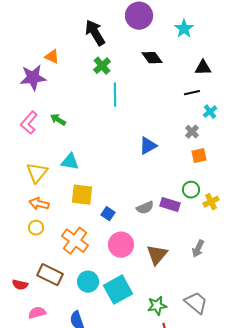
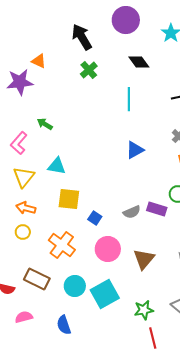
cyan line: (115, 95) -> (129, 99), moved
pink L-shape: (29, 123) -> (19, 143), moved

